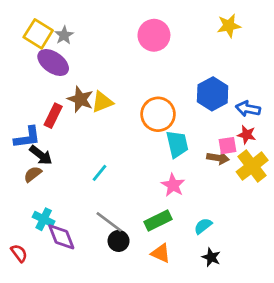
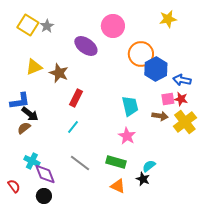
purple ellipse: (53, 62) -> (86, 46), moved
yellow triangle: (102, 102) -> (34, 67), moved
orange circle: (158, 114) -> (141, 54), moved
red rectangle: (53, 116) -> (76, 98), moved
pink square: (228, 146) -> (168, 99), moved
green rectangle: (158, 221) -> (116, 162), turned 42
black circle: (119, 241) -> (44, 196), moved
black star: (211, 257) -> (143, 179), moved

